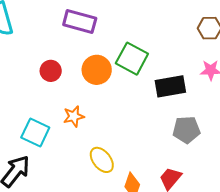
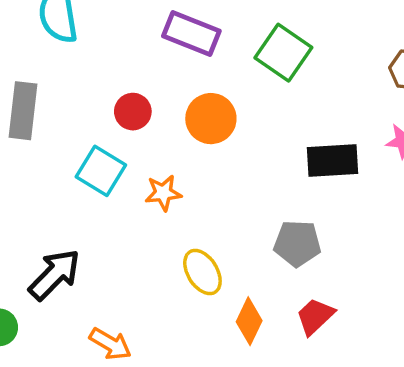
green square: (132, 59) -> (283, 53), moved
gray pentagon: (186, 130) -> (297, 243), moved
cyan square: (35, 133) -> (101, 171), moved

